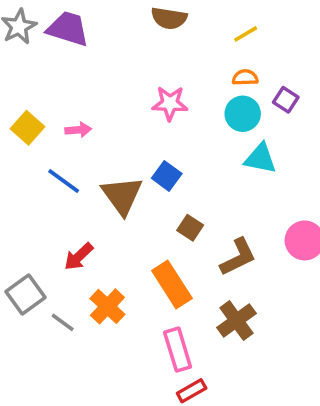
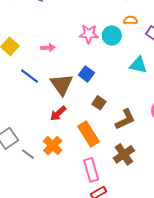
cyan circle: (243, 114) -> (112, 36), moved
pink arrow: (78, 130) -> (48, 48), moved
red arrow: (79, 257) -> (58, 113), moved

